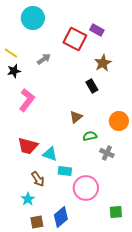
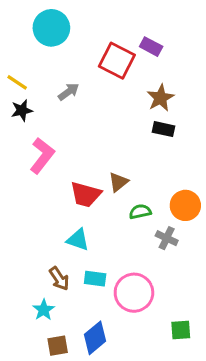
black rectangle: (92, 86) -> (164, 129), moved, turned -48
orange circle: (119, 121) -> (185, 205), moved
red trapezoid: (28, 146) -> (86, 195), moved
cyan rectangle: (65, 171) -> (95, 279), moved

